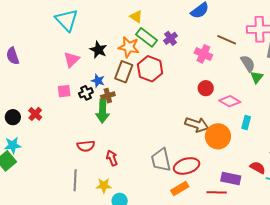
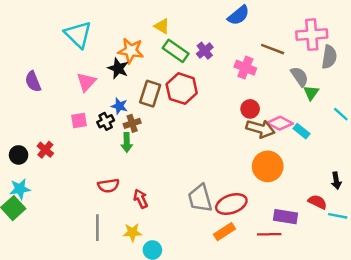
orange star: (129, 47) -> (131, 51), moved
purple semicircle: (13, 56) -> (33, 82), moved
green arrow: (103, 111) -> (127, 143), size x0.7
cyan rectangle: (246, 123) -> (301, 131), moved, turned -64
brown arrow: (197, 125) -> (260, 129), moved

